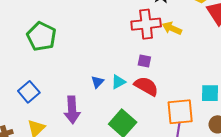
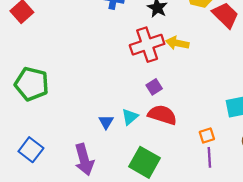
purple square: (144, 61) -> (154, 87), turned -32
orange square: (180, 112) -> (207, 135), size x0.5

